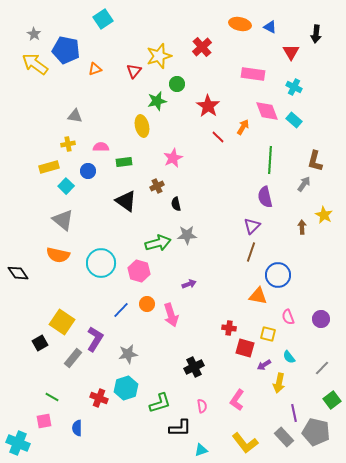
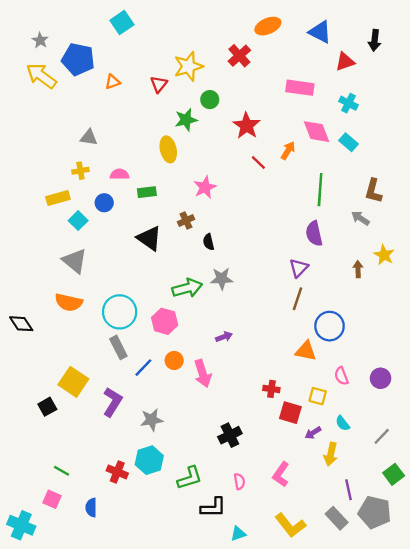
orange ellipse: (240, 24) -> (268, 26), moved, turned -35
blue triangle: (270, 27) -> (320, 32), size x1.5
red triangle: (291, 52) -> (345, 62), turned 42
gray arrow: (304, 184) -> (360, 218), turned -91
gray rectangle: (73, 358) -> (118, 347), moved, turned -66
pink square: (44, 421) -> (52, 499), turned 35

